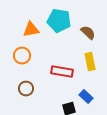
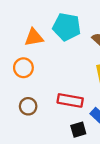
red rectangle: (62, 72) -> (70, 100), moved

